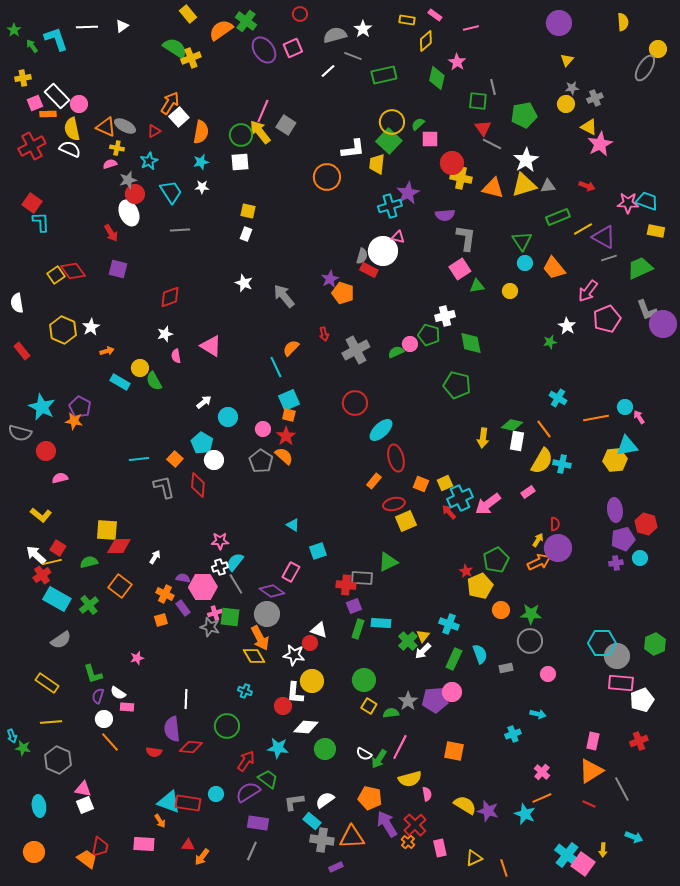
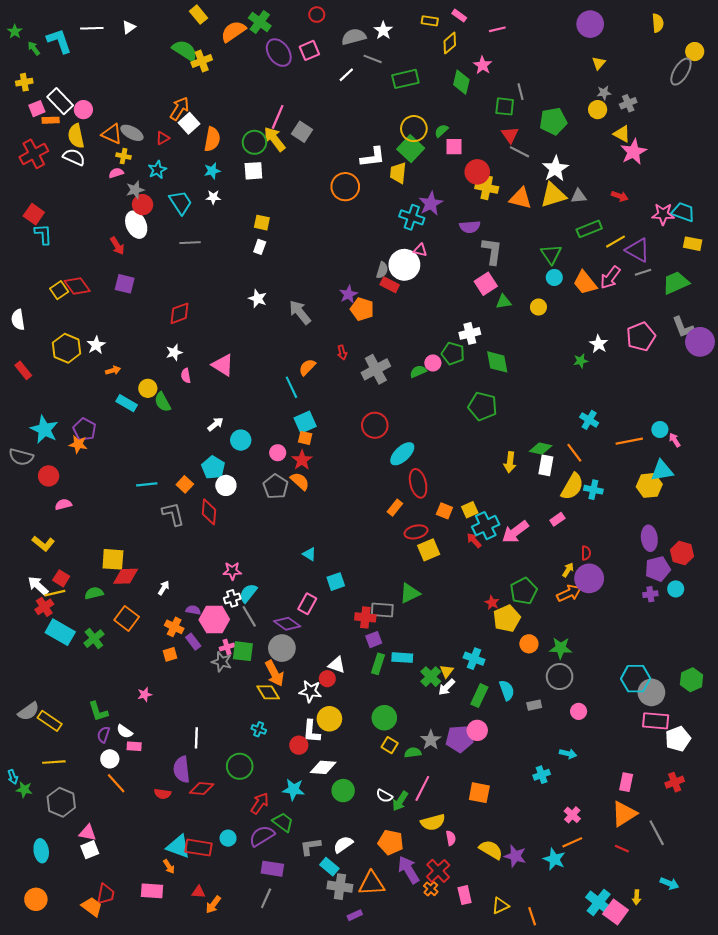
cyan cross: (390, 206) -> (412, 217), turned 35
pink arrow: (588, 291) -> (610, 277), moved
gray semicircle: (61, 640) -> (29, 711), moved

